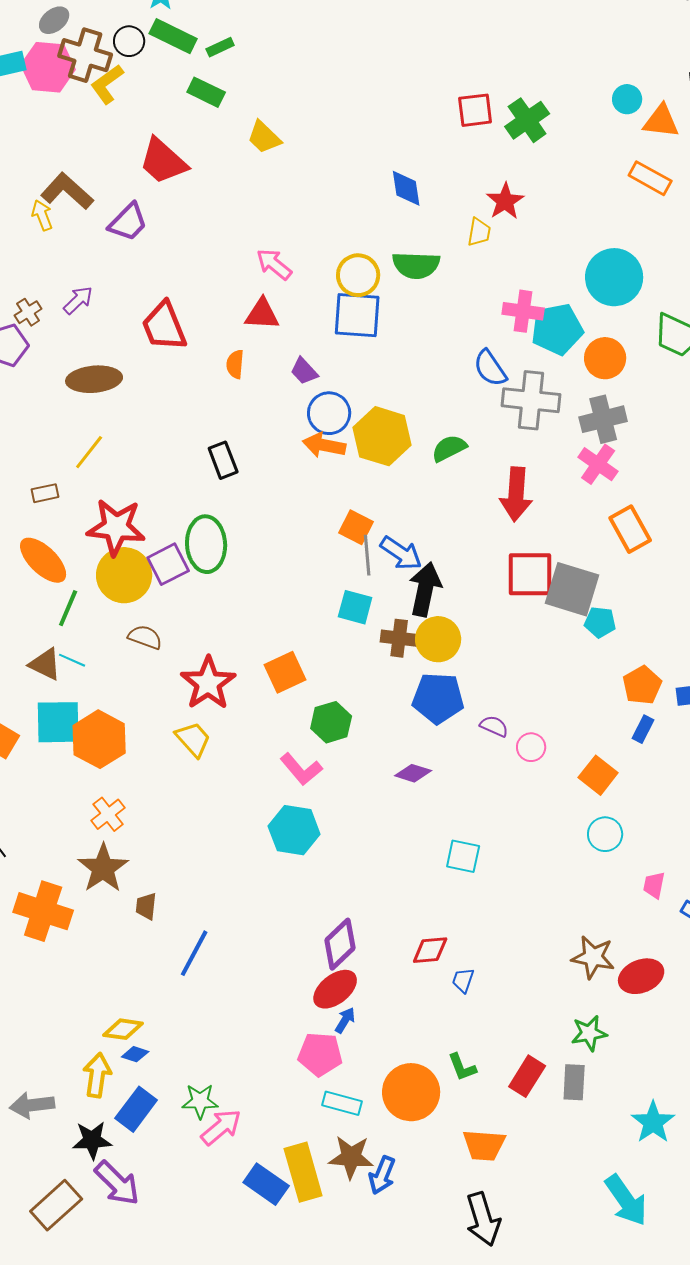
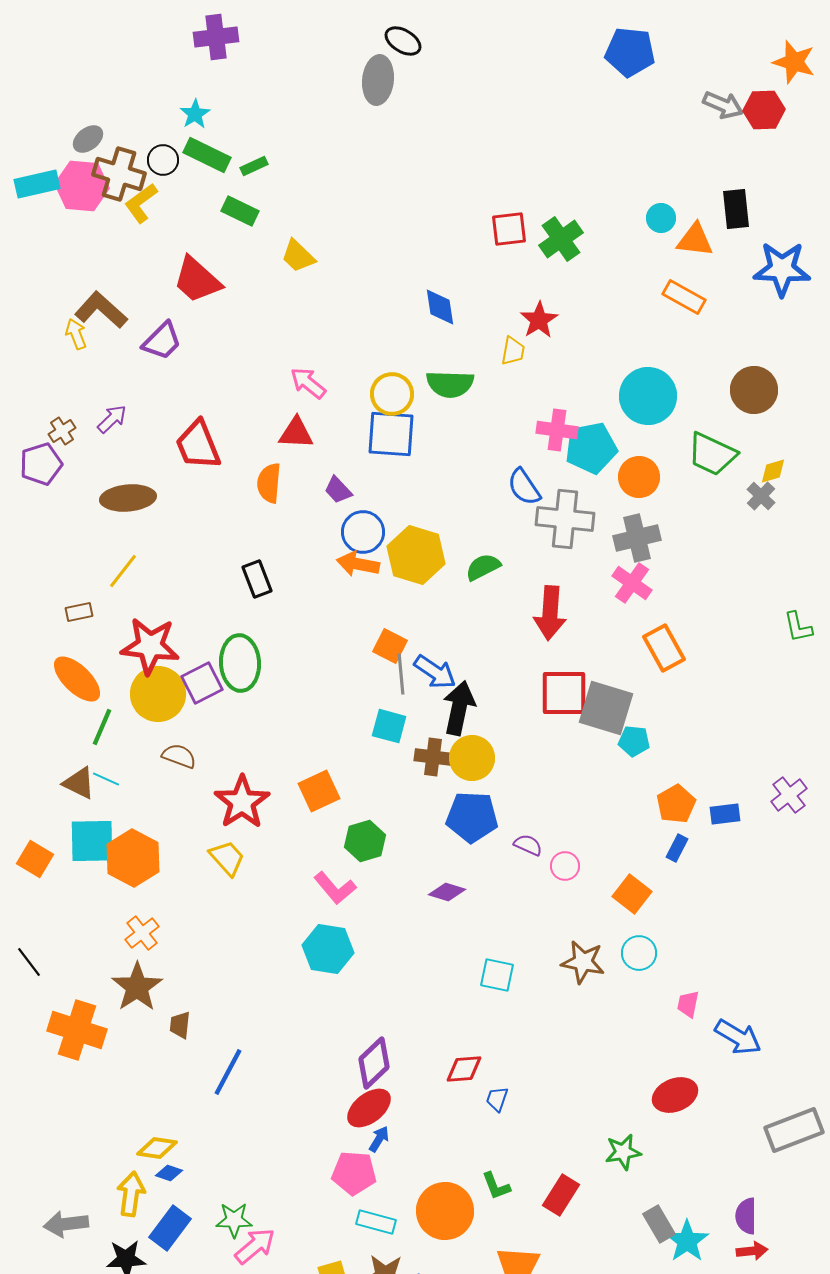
orange semicircle: (235, 364) -> (269, 483), size x1.4
brown star: (593, 957) -> (583, 962), moved
gray rectangle: (574, 1082) -> (659, 1224), moved, turned -33

